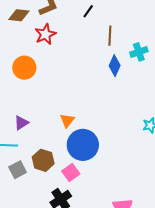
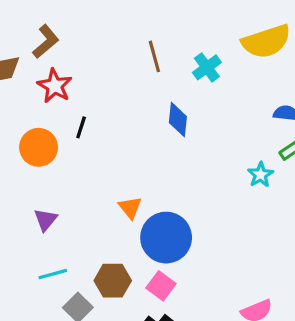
black line: (88, 11) -> (81, 127), moved
blue diamond: (115, 66) -> (178, 120), moved
purple triangle: (21, 123) -> (46, 220), moved

